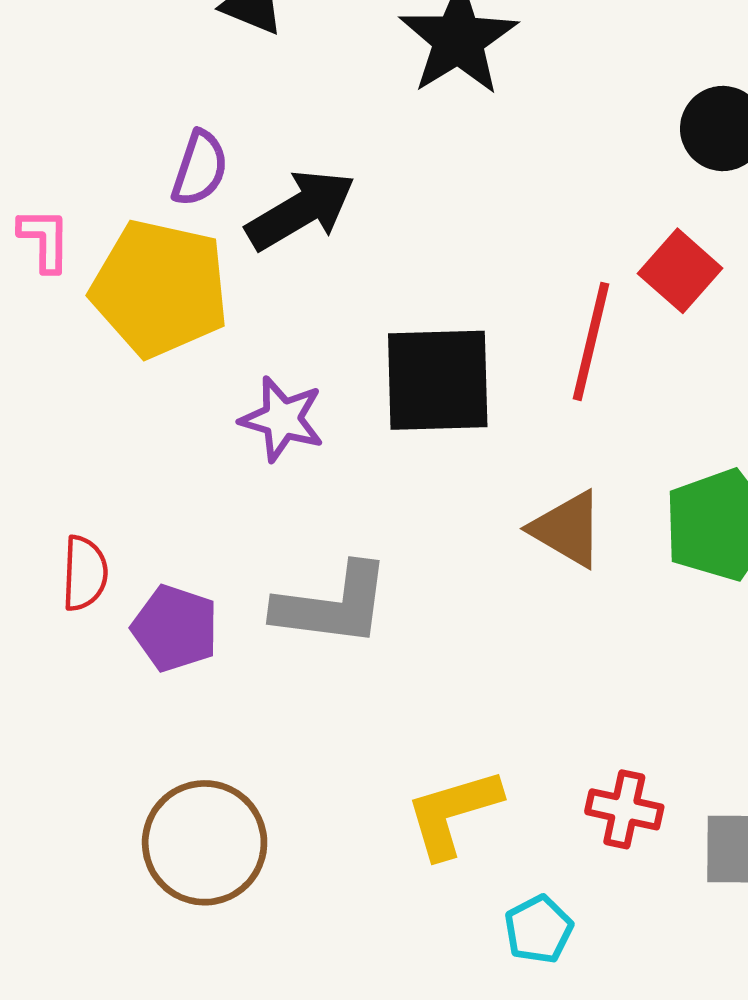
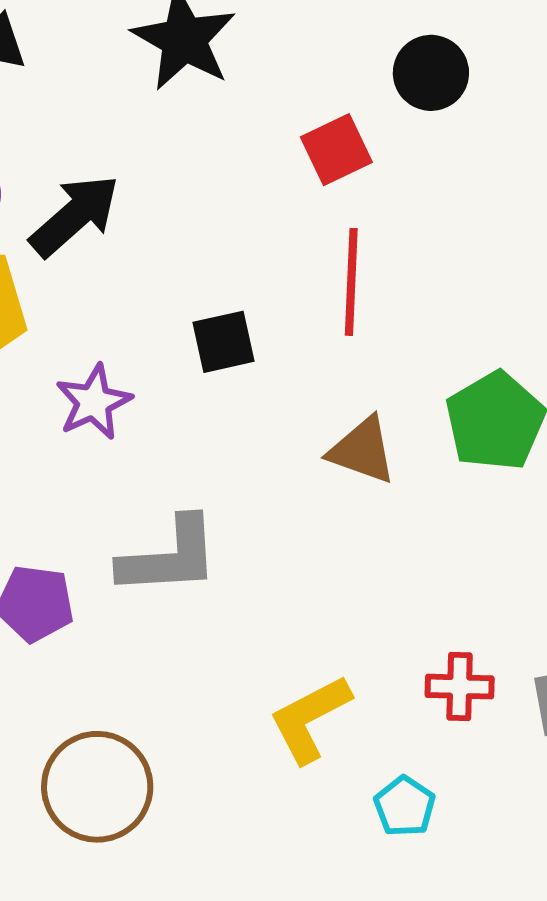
red square: (680, 271) -> (336, 150), moved, turned 34
black square: (438, 380) -> (223, 342), size x0.6
purple star: (282, 419) -> (94, 402), turned -30

